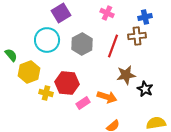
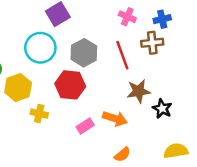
pink cross: (107, 13) -> (127, 17), moved
red line: (113, 46) -> (122, 55), turned -40
red hexagon: (67, 83) -> (70, 85), moved

